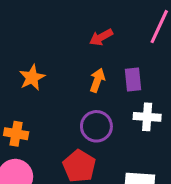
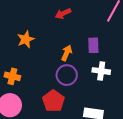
red arrow: (101, 37) -> (63, 13), moved
orange arrow: (97, 80) -> (67, 53), moved

